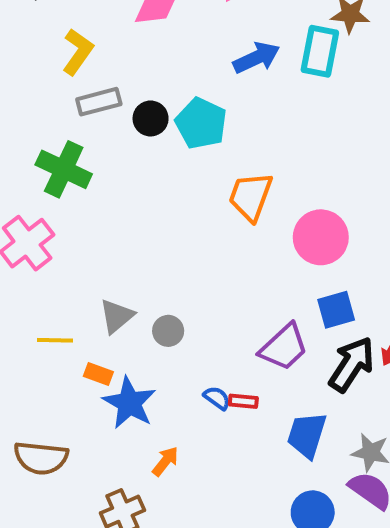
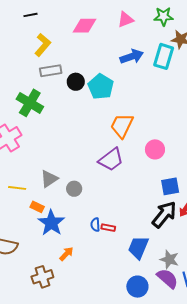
pink circle: (321, 237) -> (155, 149), size x0.7
blue square: (336, 310) -> (170, 186), moved
purple trapezoid: (284, 347) -> (111, 160), moved
blue semicircle: (217, 398) -> (95, 225), turned -136

